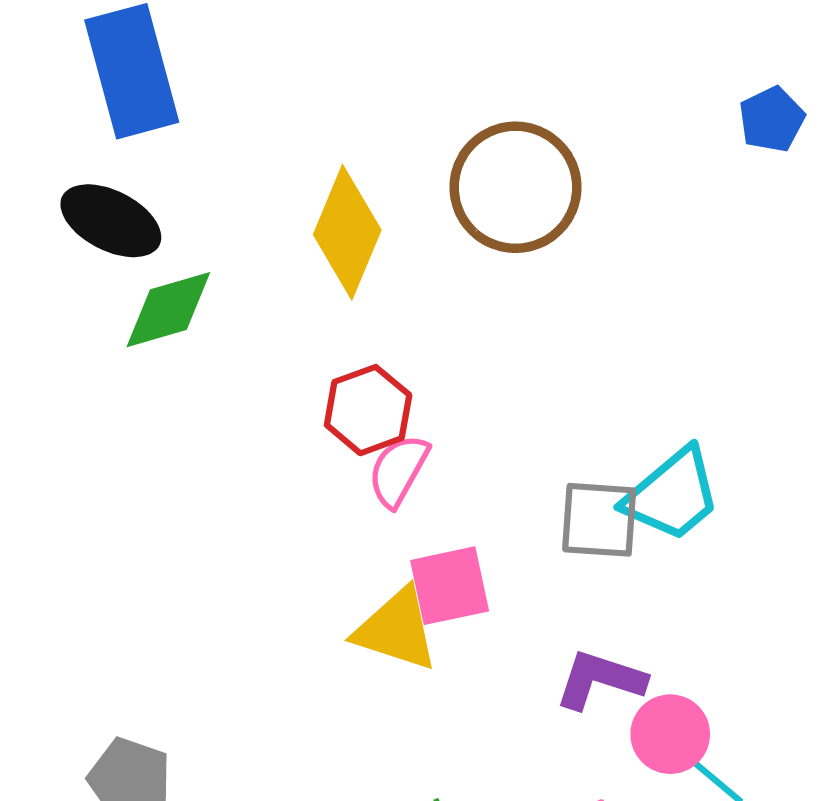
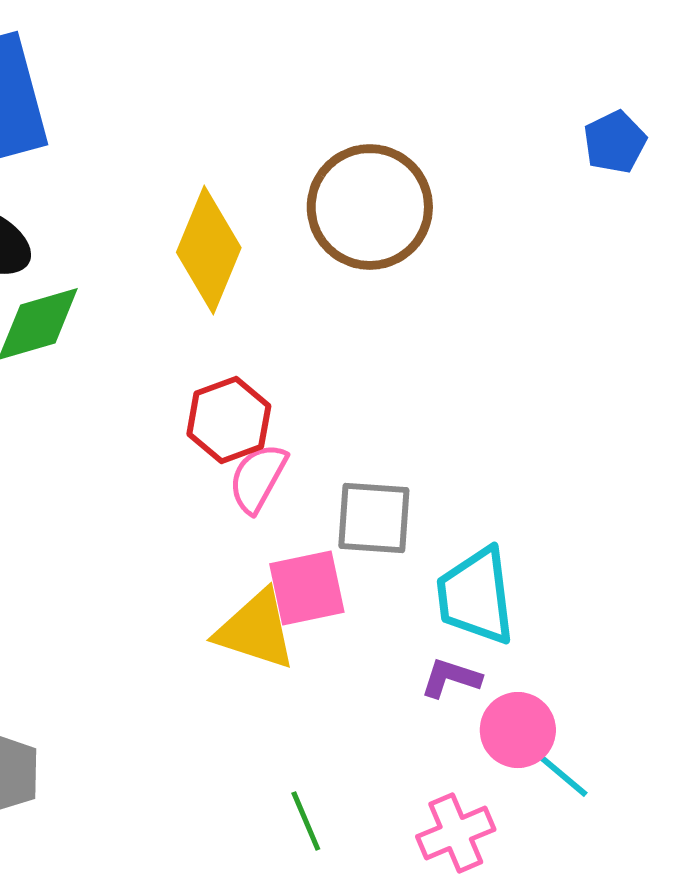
cyan trapezoid: (672, 495) -> (476, 596), moved, turned 123
gray square: (599, 520) -> (374, 518), moved
purple L-shape: (600, 680) -> (451, 678), size x0.7

